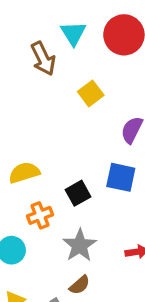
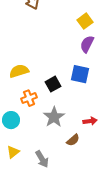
yellow square: (91, 93) -> (85, 21), moved
brown semicircle: (80, 285) -> (73, 140), moved

